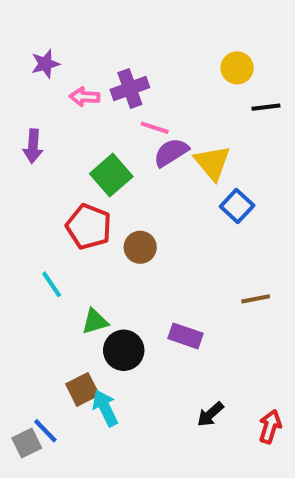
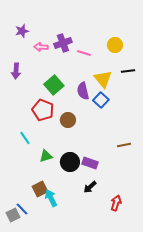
yellow circle: (237, 68) -> (115, 45), moved
black line: (266, 107) -> (128, 71), moved
pink line: (155, 128) -> (84, 53), moved
purple semicircle: (171, 152) -> (83, 91), moved, turned -72
blue square: (237, 206) -> (101, 100), moved
black circle: (124, 350) -> (70, 162), moved
black arrow: (210, 414) -> (90, 187), moved
red arrow: (270, 427) -> (116, 203), moved

